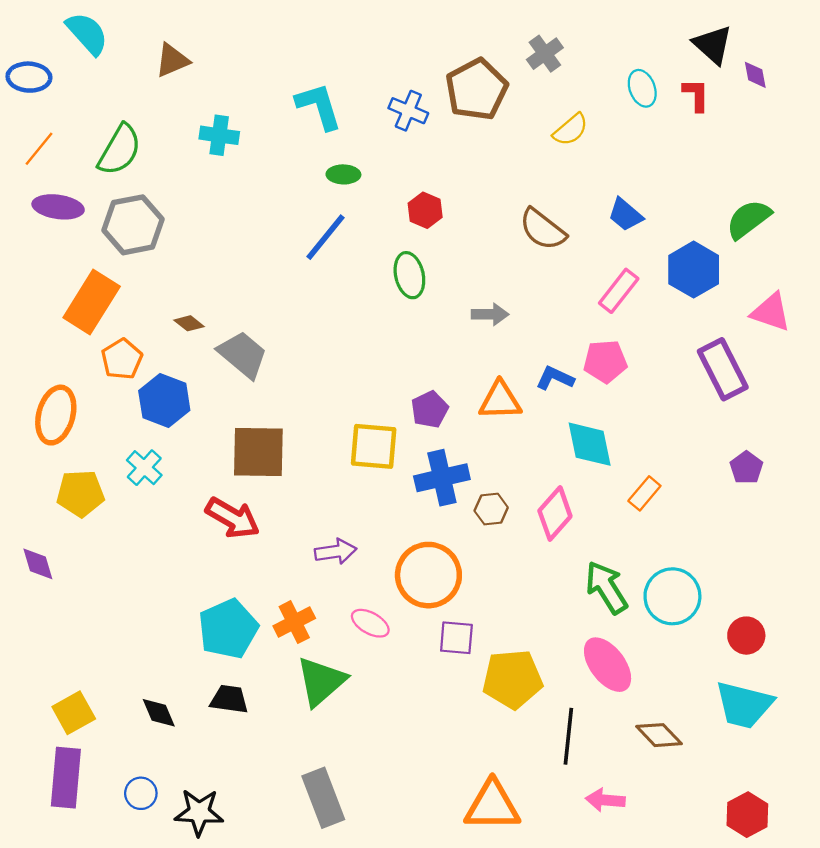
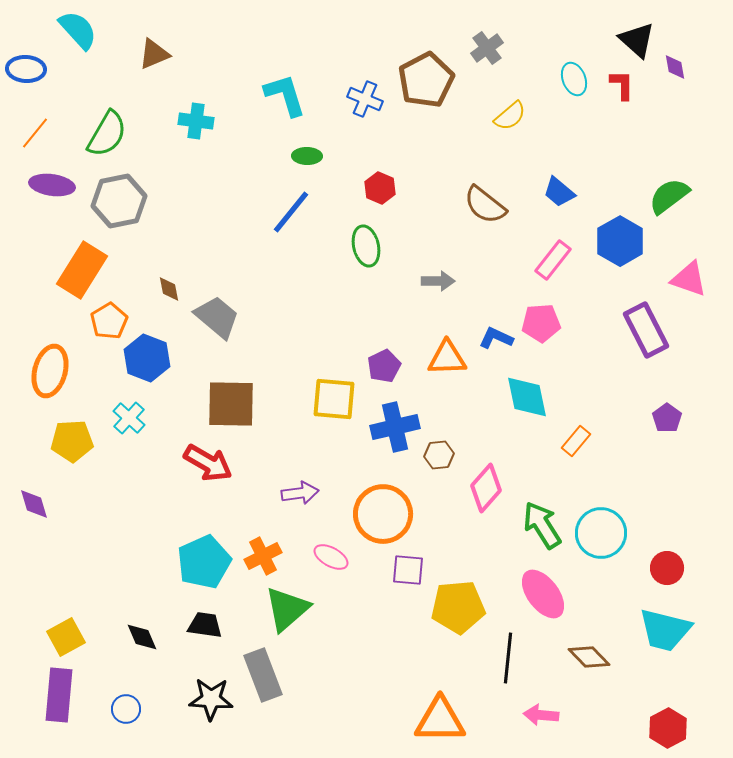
brown diamond: (189, 323) -> (169, 289), turned 40
pink diamond: (555, 514) -> (486, 488), moved
gray rectangle: (323, 798) -> (263, 675), moved
black star: (199, 812) -> (211, 699), moved

